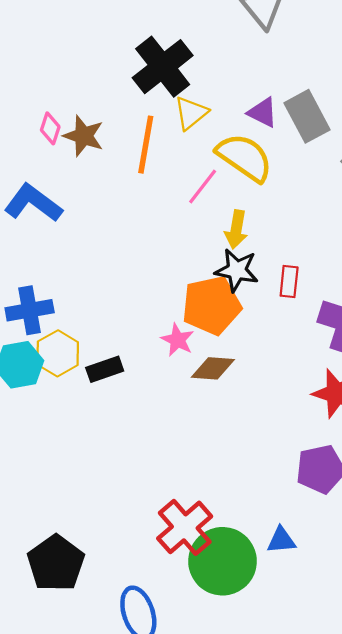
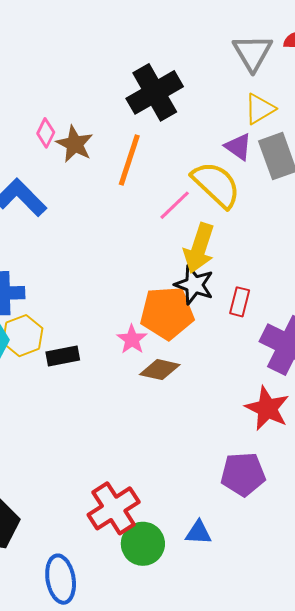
yellow triangle: (191, 113) -> (260, 109), moved
yellow arrow: (236, 229) -> (199, 248), size x1.4
green circle: (222, 561) -> (143, 544), size x0.7

